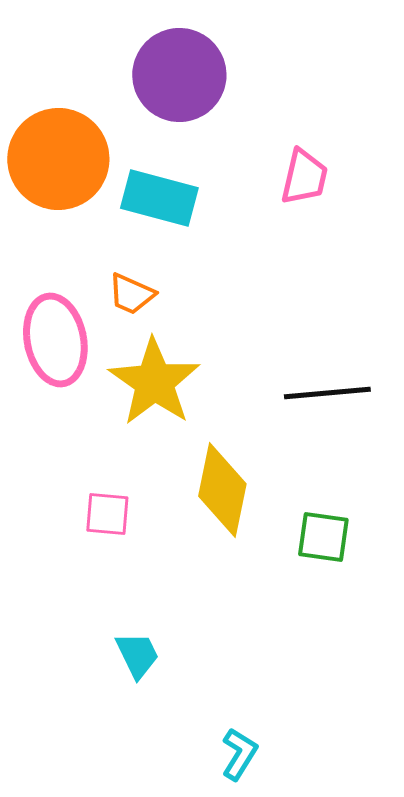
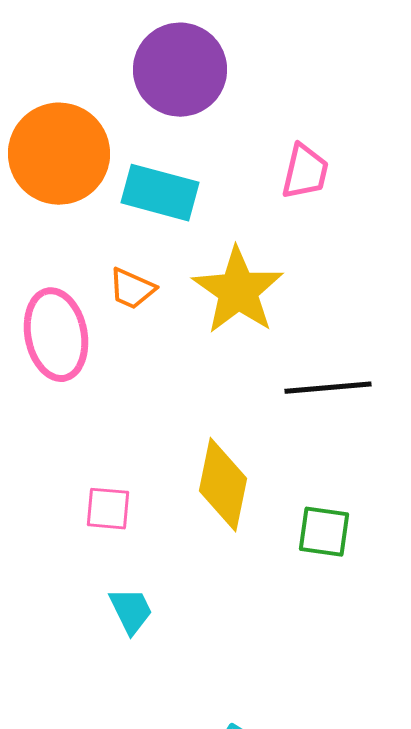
yellow star: (154, 382) -> (238, 291), moved
cyan trapezoid: (137, 655) -> (131, 611), moved

